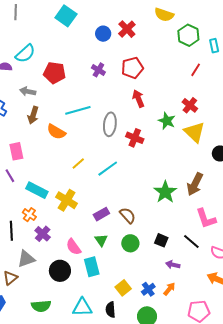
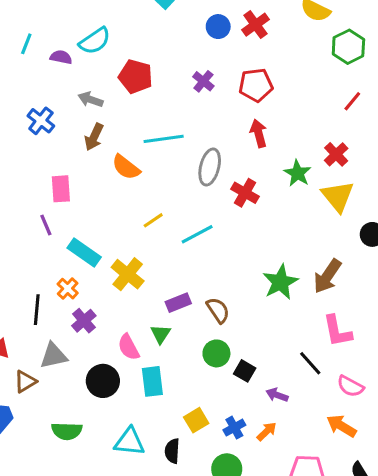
green triangle: (101, 240) -> (160, 334), moved
black square: (161, 240) -> (245, 371), moved

